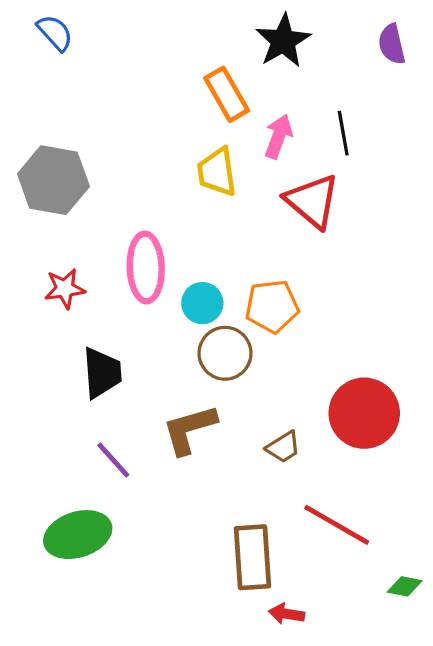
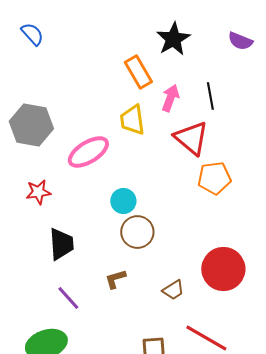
purple semicircle: (392, 44) -> (240, 41), turned -55
pink ellipse: (146, 267) -> (88, 152), moved, turned 60
orange pentagon: (272, 306) -> (214, 178), moved
brown L-shape: (189, 429) -> (115, 279), size x0.6

